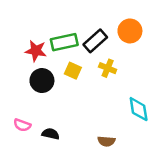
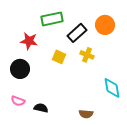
green rectangle: (64, 42) -> (52, 19), moved
black circle: (42, 81) -> (20, 69), moved

